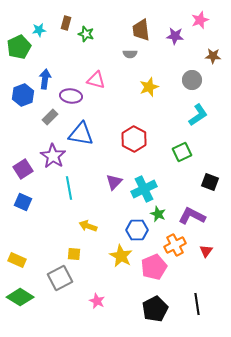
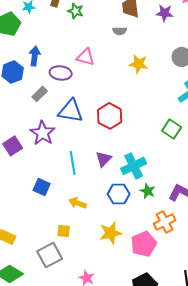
yellow star: (149, 87) -> (139, 64), turned 30
red hexagon: (134, 139) -> (110, 116), moved
green square: (182, 152) -> (172, 129), turned -30
cyan line: (69, 188) -> (73, 163), moved
blue square: (23, 202) -> (42, 187), moved
blue hexagon: (137, 230) -> (119, 194), moved
yellow star: (121, 256) -> (111, 233), turned 30

